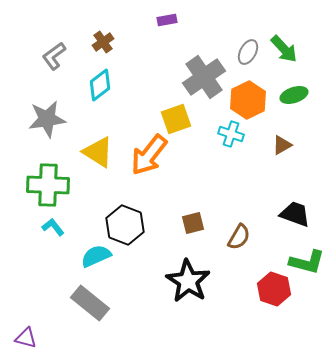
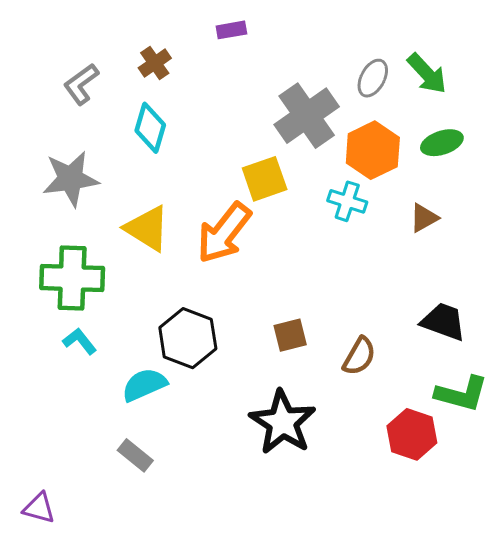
purple rectangle: (167, 20) -> (231, 30), moved
cyan diamond: (100, 85) -> (150, 128), turned -36
gray rectangle: (90, 303) -> (135, 455), size x0.6

